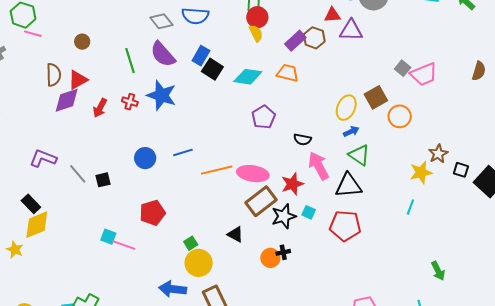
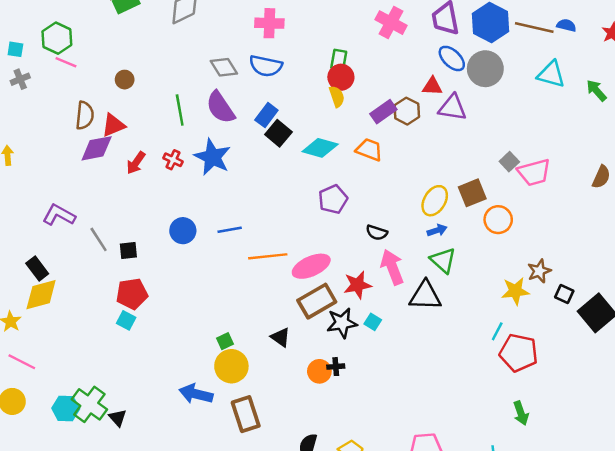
pink ellipse: (253, 174) -> (311, 266), turned -40
red pentagon: (152, 213) -> (132, 294), moved
red pentagon: (345, 226) -> (519, 353), moved
pink line: (124, 245) -> (22, 362), moved

